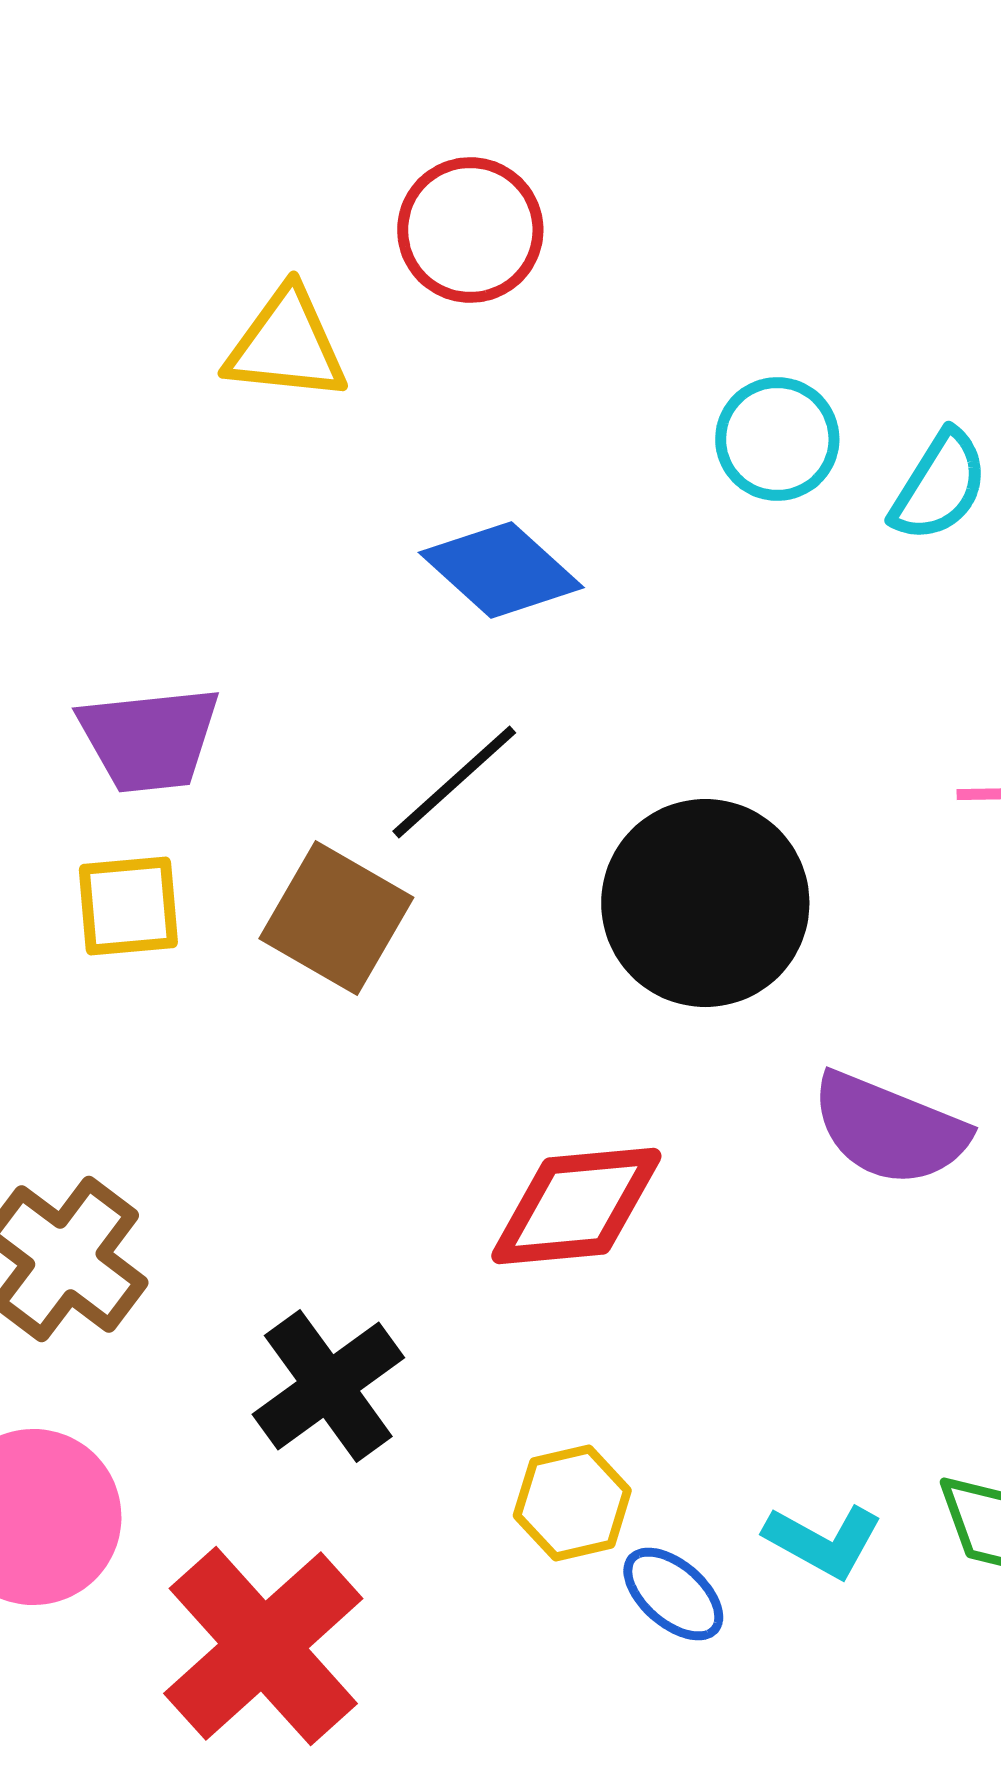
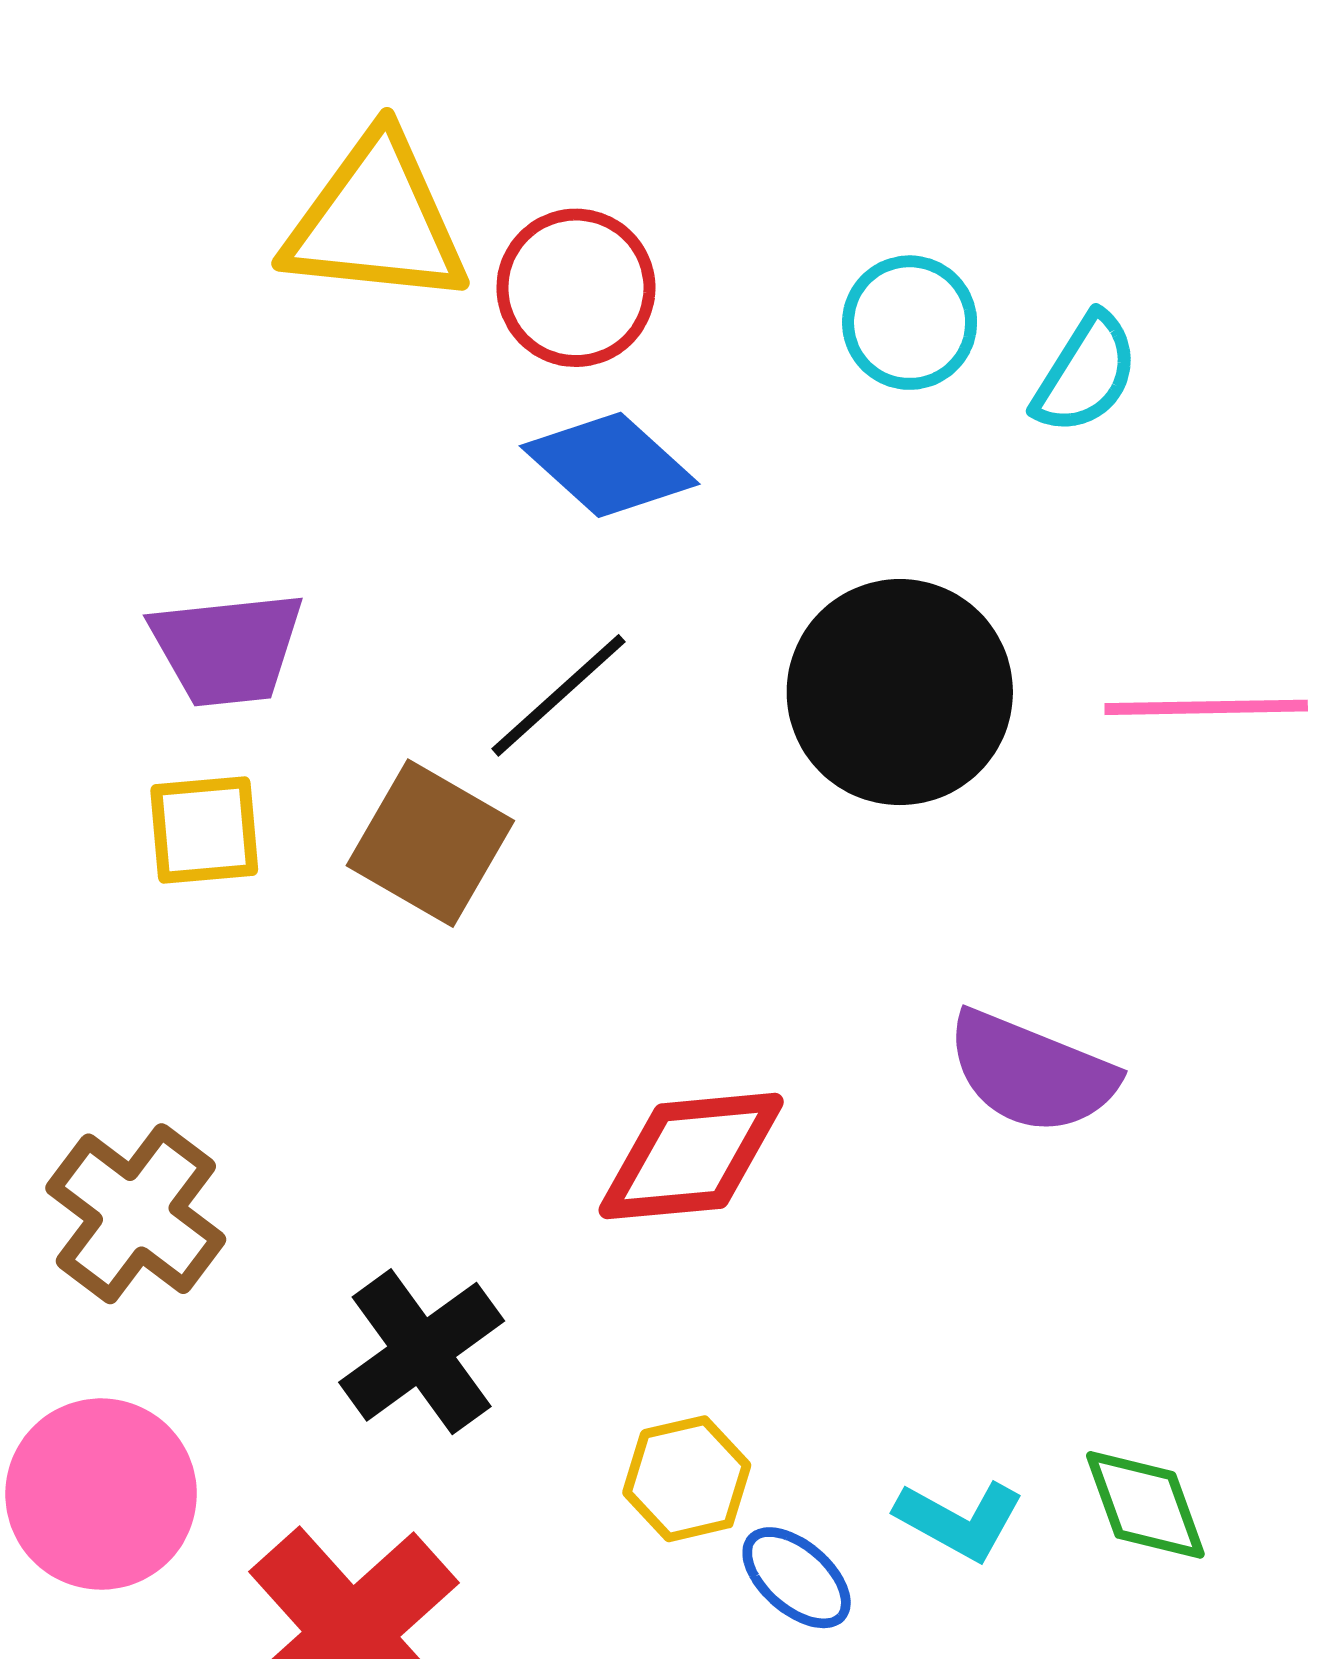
red circle: (470, 230) -> (576, 288), moved
yellow triangle: (286, 345) -> (376, 220), size x1.4
black circle: (705, 903) -> (900, 692), moved

